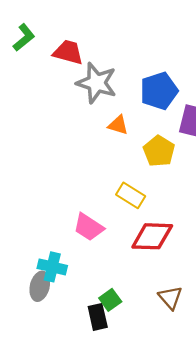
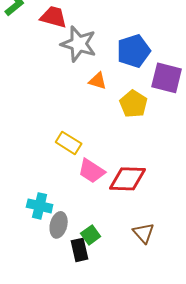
yellow rectangle: (131, 195) -> (69, 143), moved
pink trapezoid: (89, 227) -> (92, 171), moved
gray ellipse: (40, 286) -> (59, 225), moved

